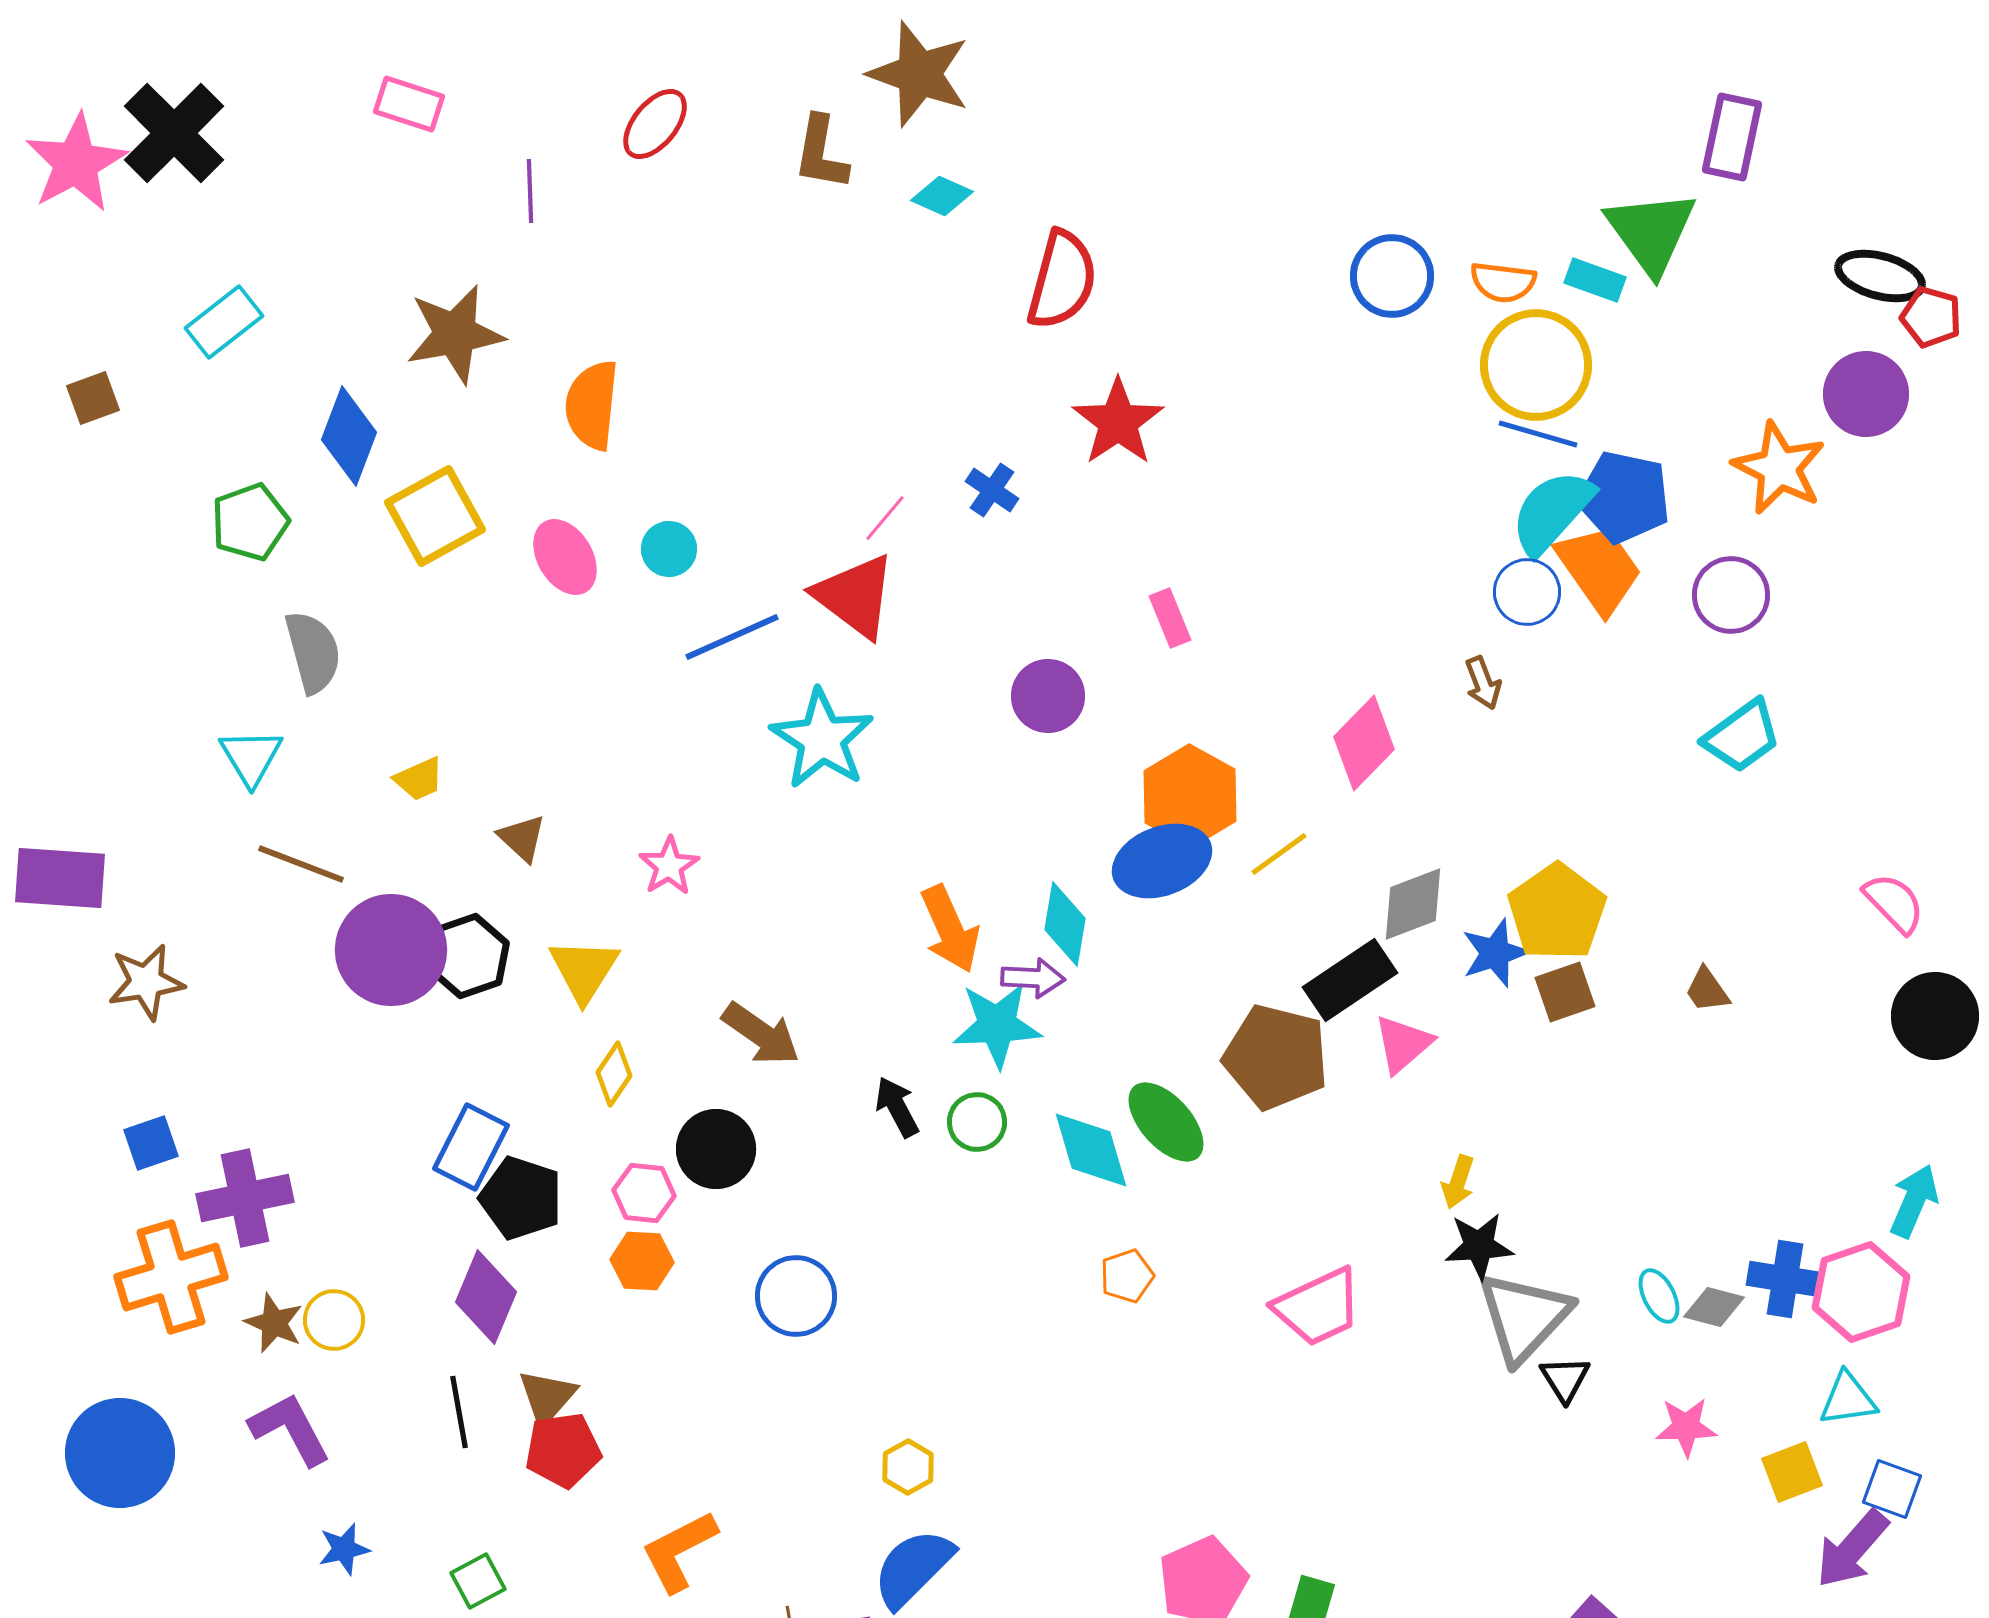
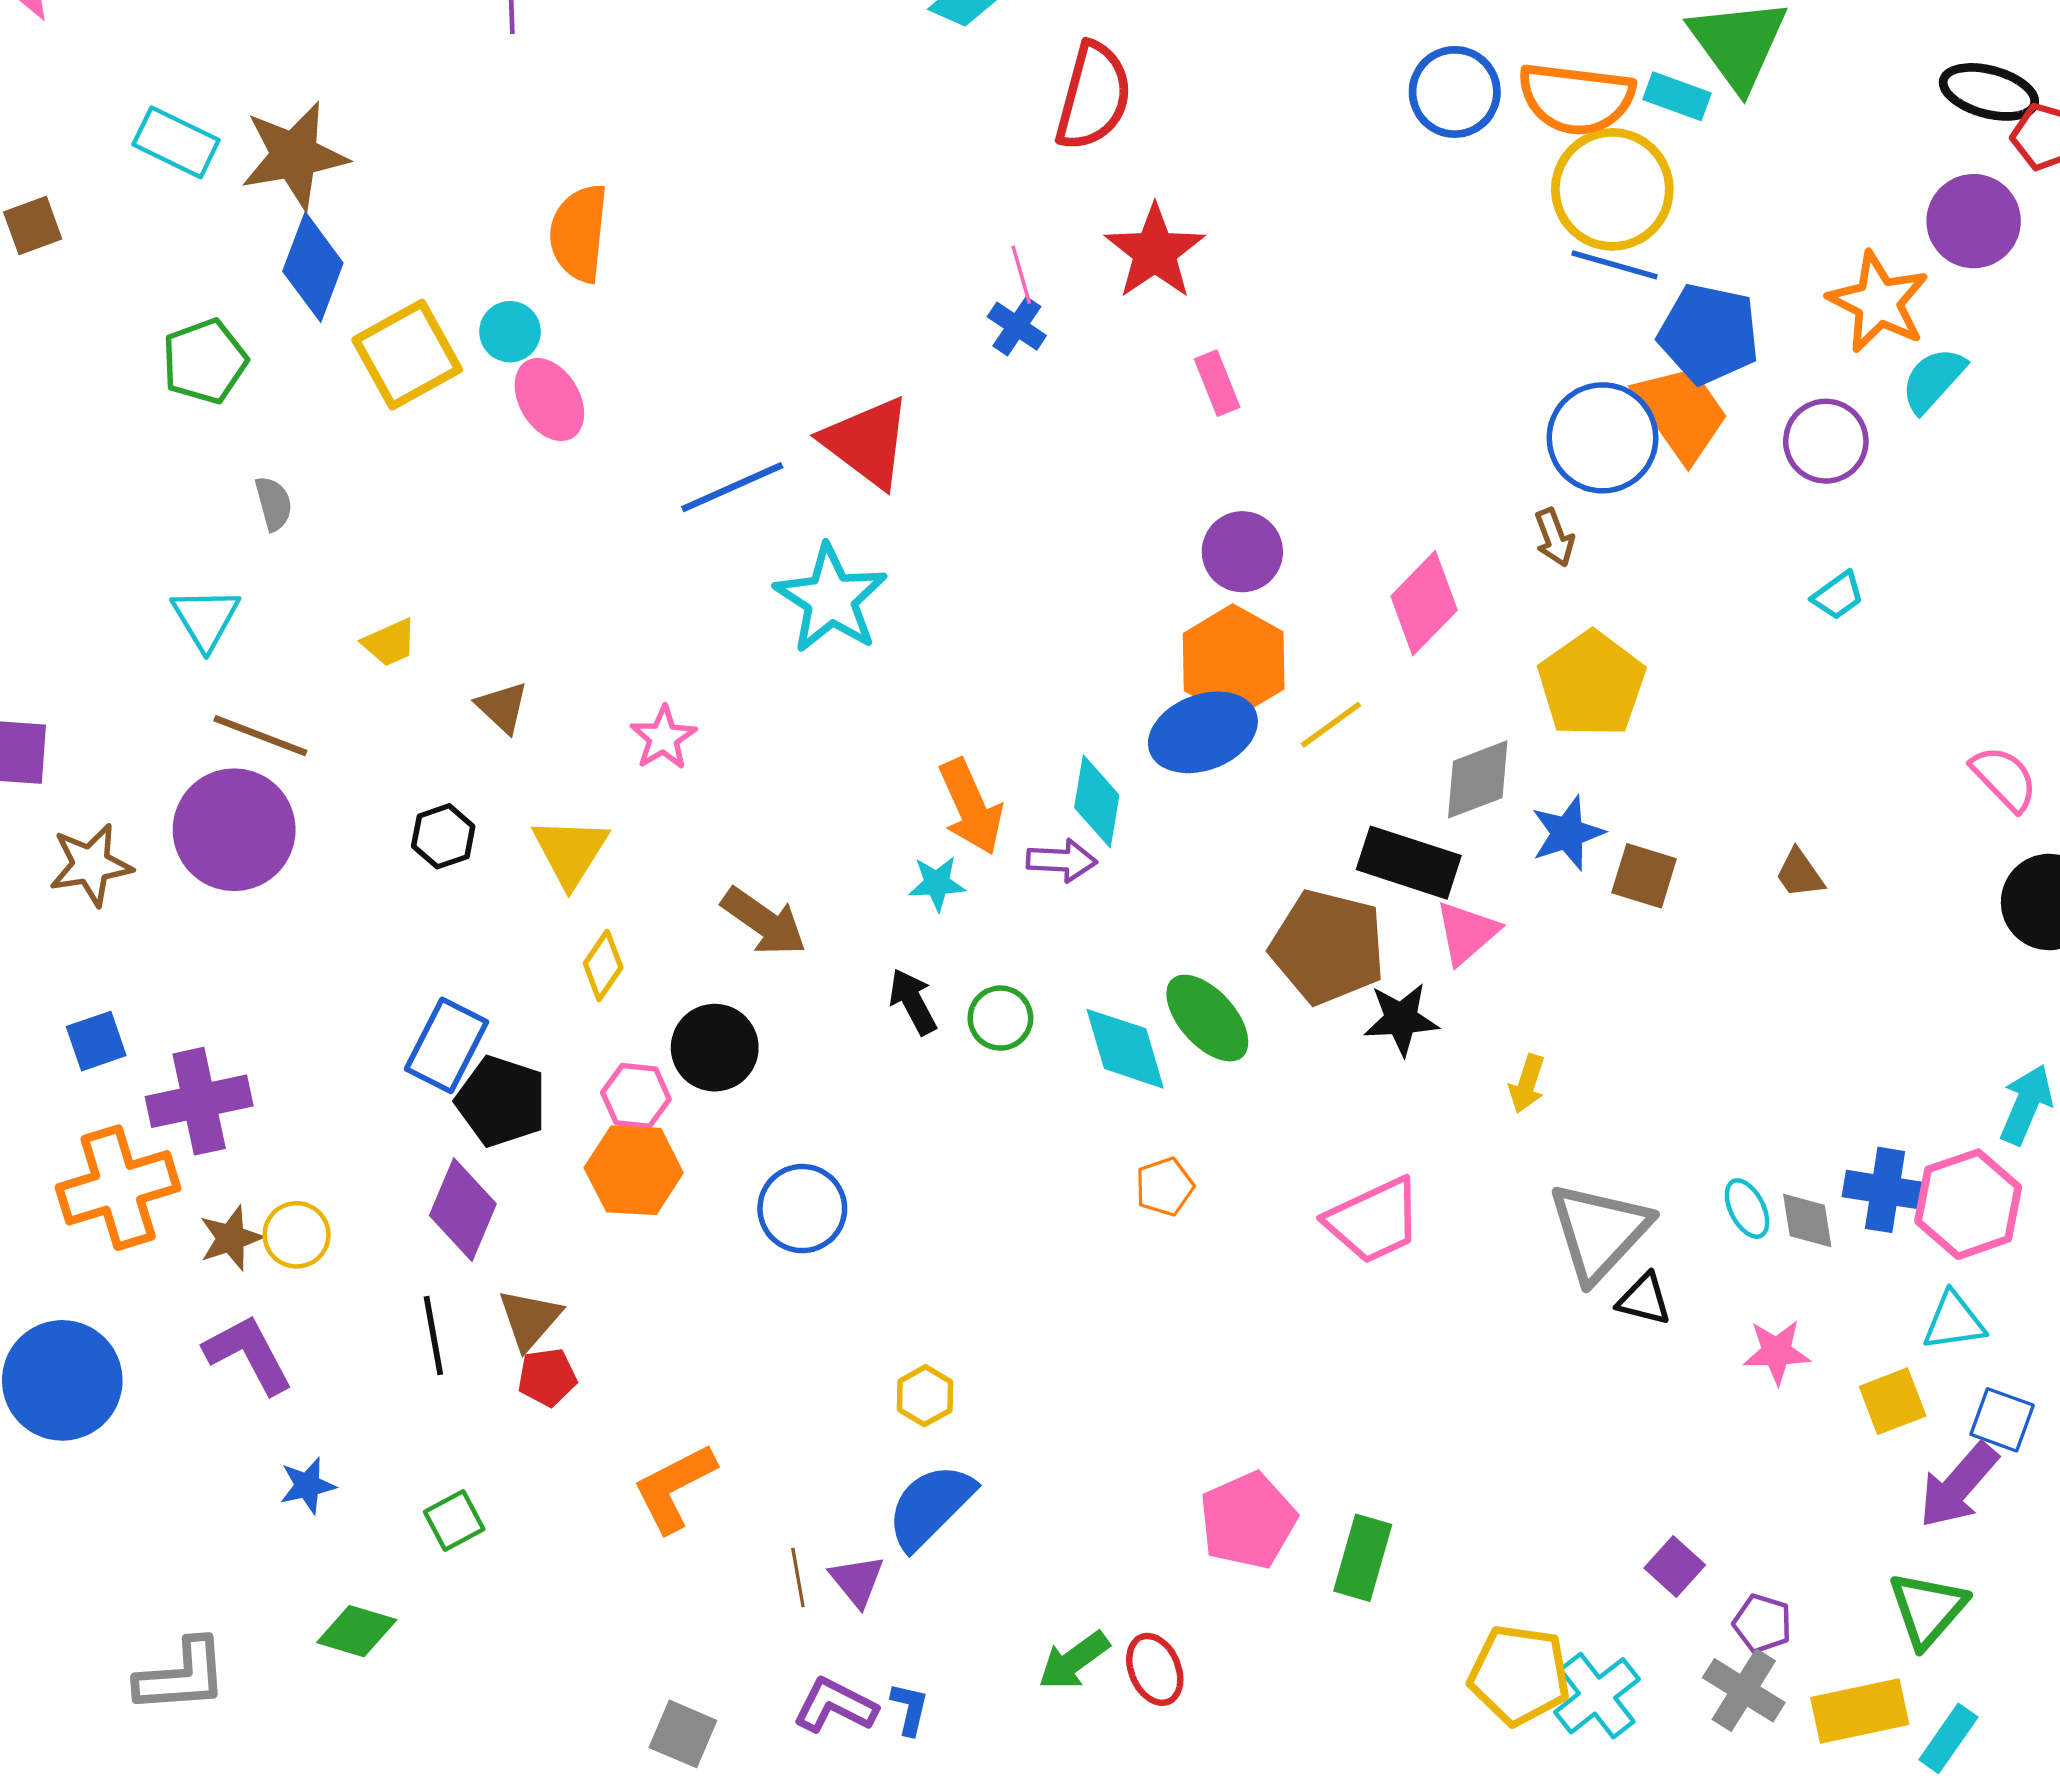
orange semicircle: (1503, 282) -> (1576, 99), size x1.6
cyan rectangle: (224, 322) -> (176, 142), turned 64
brown star: (455, 334) -> (294, 155), moved
cyan semicircle: (1552, 512) -> (1933, 380), moved, size x0.7
pink line: (885, 518) -> (1021, 275), moved, turned -56
cyan circle: (669, 549) -> (510, 332), moved
blue circle: (1527, 592) -> (1603, 438), size x1.5
pink rectangle: (1170, 618) -> (1217, 383), moved
gray semicircle: (313, 652) -> (274, 504), size x0.6
purple circle: (1048, 696) -> (1242, 552), moved
cyan trapezoid: (1742, 736) -> (1838, 595), size x0.6
yellow pentagon: (1557, 912) -> (1592, 684), moved
purple circle: (391, 950) -> (234, 830), moved
black hexagon: (468, 956) -> (443, 836), size x0.7
black rectangle: (1350, 980) -> (1409, 863), turned 52
brown square: (1565, 992) -> (1644, 876), turned 36
cyan star: (997, 1025) -> (937, 883), moved, size x0.6
black star: (1479, 1246) -> (1401, 1019), moved
orange hexagon: (642, 1261) -> (634, 1170), size x1.4
gray diamond: (1714, 1307) -> (1807, 1221), turned 66
brown star: (274, 1323) -> (231, 1238), turned 30
black triangle: (1565, 1379) -> (1644, 1299), turned -44
red pentagon: (563, 1450) -> (547, 1377), size x0.7

